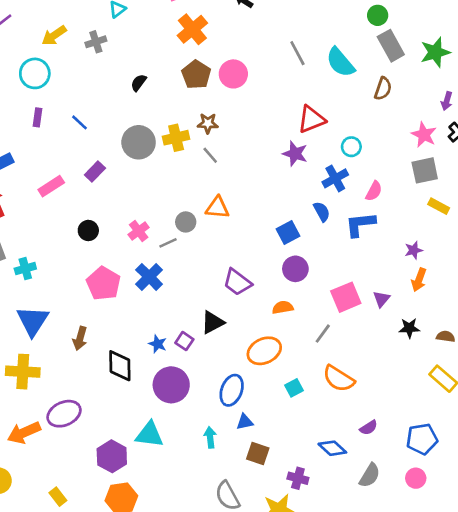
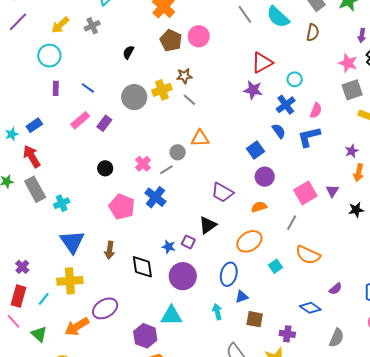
pink rectangle: (51, 186) -> (80, 120), moved
gray semicircle: (370, 475) -> (336, 338), moved

